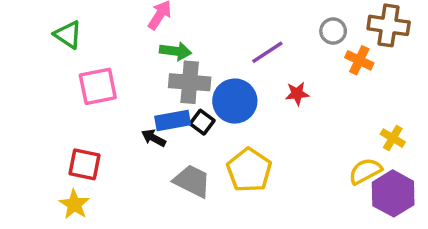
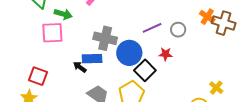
gray circle: (333, 31) -> (178, 30), moved
green arrow: (176, 51) -> (63, 14), moved
orange cross: (359, 60) -> (207, 17), moved
black square: (202, 122) -> (145, 70), moved, size x1.5

